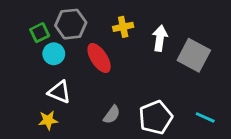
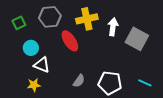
yellow cross: (123, 27) -> (87, 19), size x1.5
green square: (40, 33) -> (19, 23), moved
cyan circle: (54, 54) -> (31, 48), moved
white pentagon: (156, 117) -> (110, 83), turned 30

